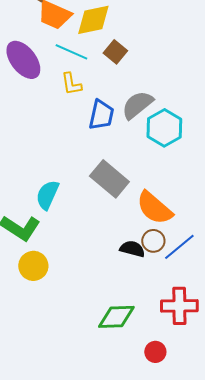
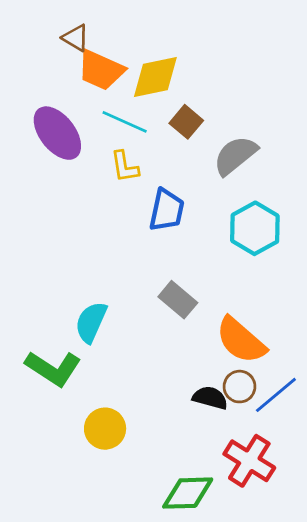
gray semicircle: (137, 105) -> (235, 155), moved
gray rectangle: (109, 179) -> (178, 300), size x0.7
yellow circle: (33, 266) -> (105, 429), moved
red cross: (179, 306) -> (249, 461), moved, turned 33

